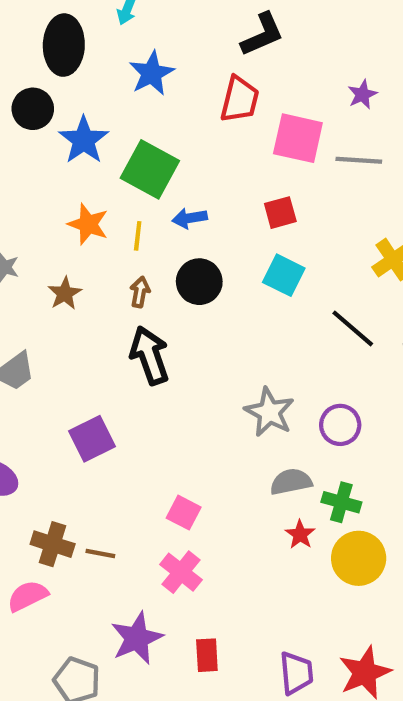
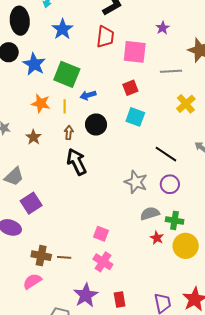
gray line: (359, 160) -> (171, 71), moved
black line: (353, 328) -> (166, 154), moved
purple square: (92, 439) -> (31, 203), moved

